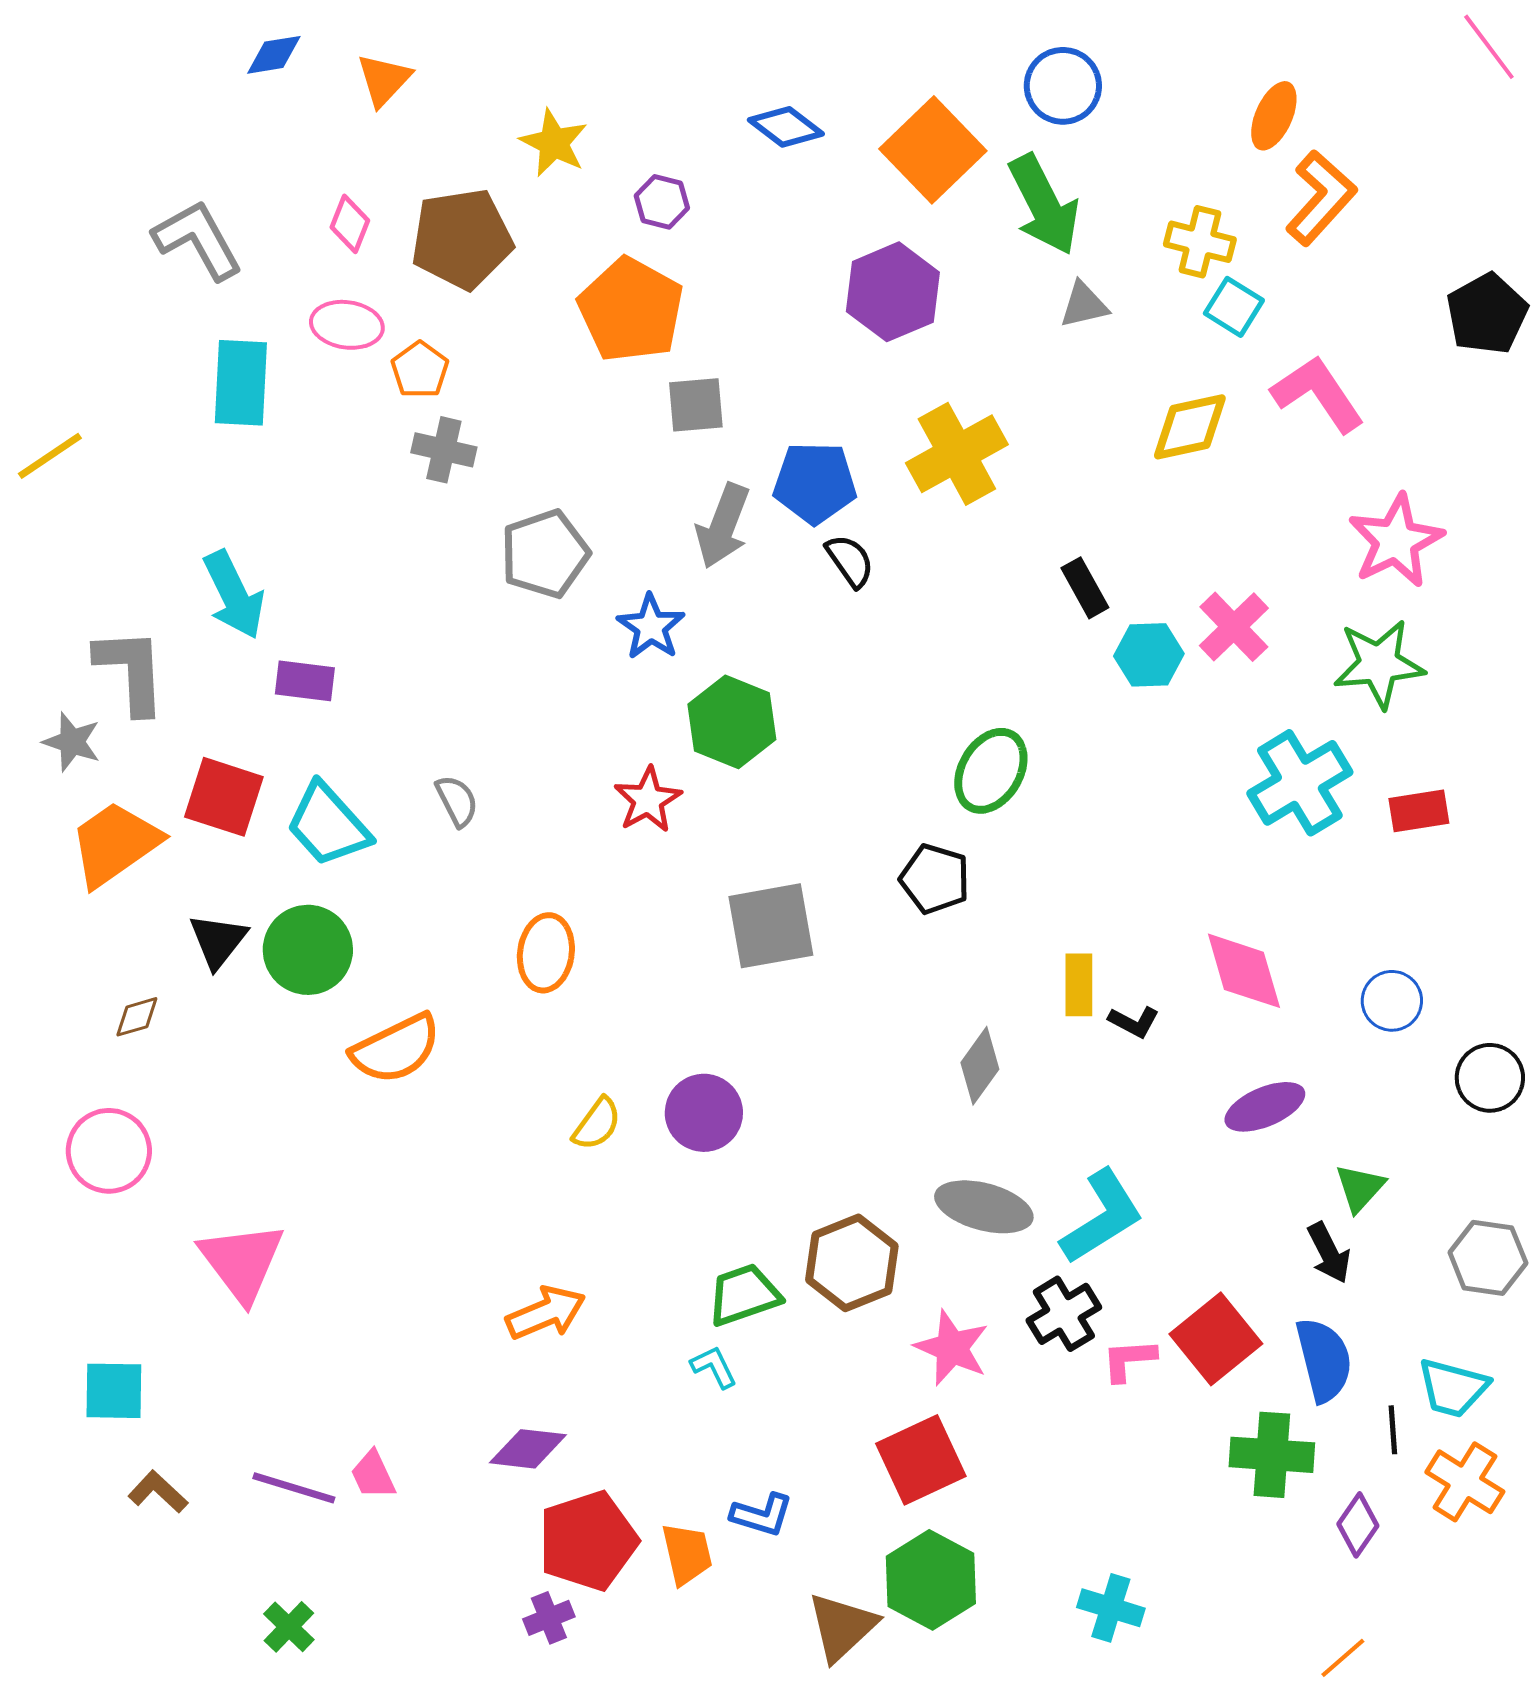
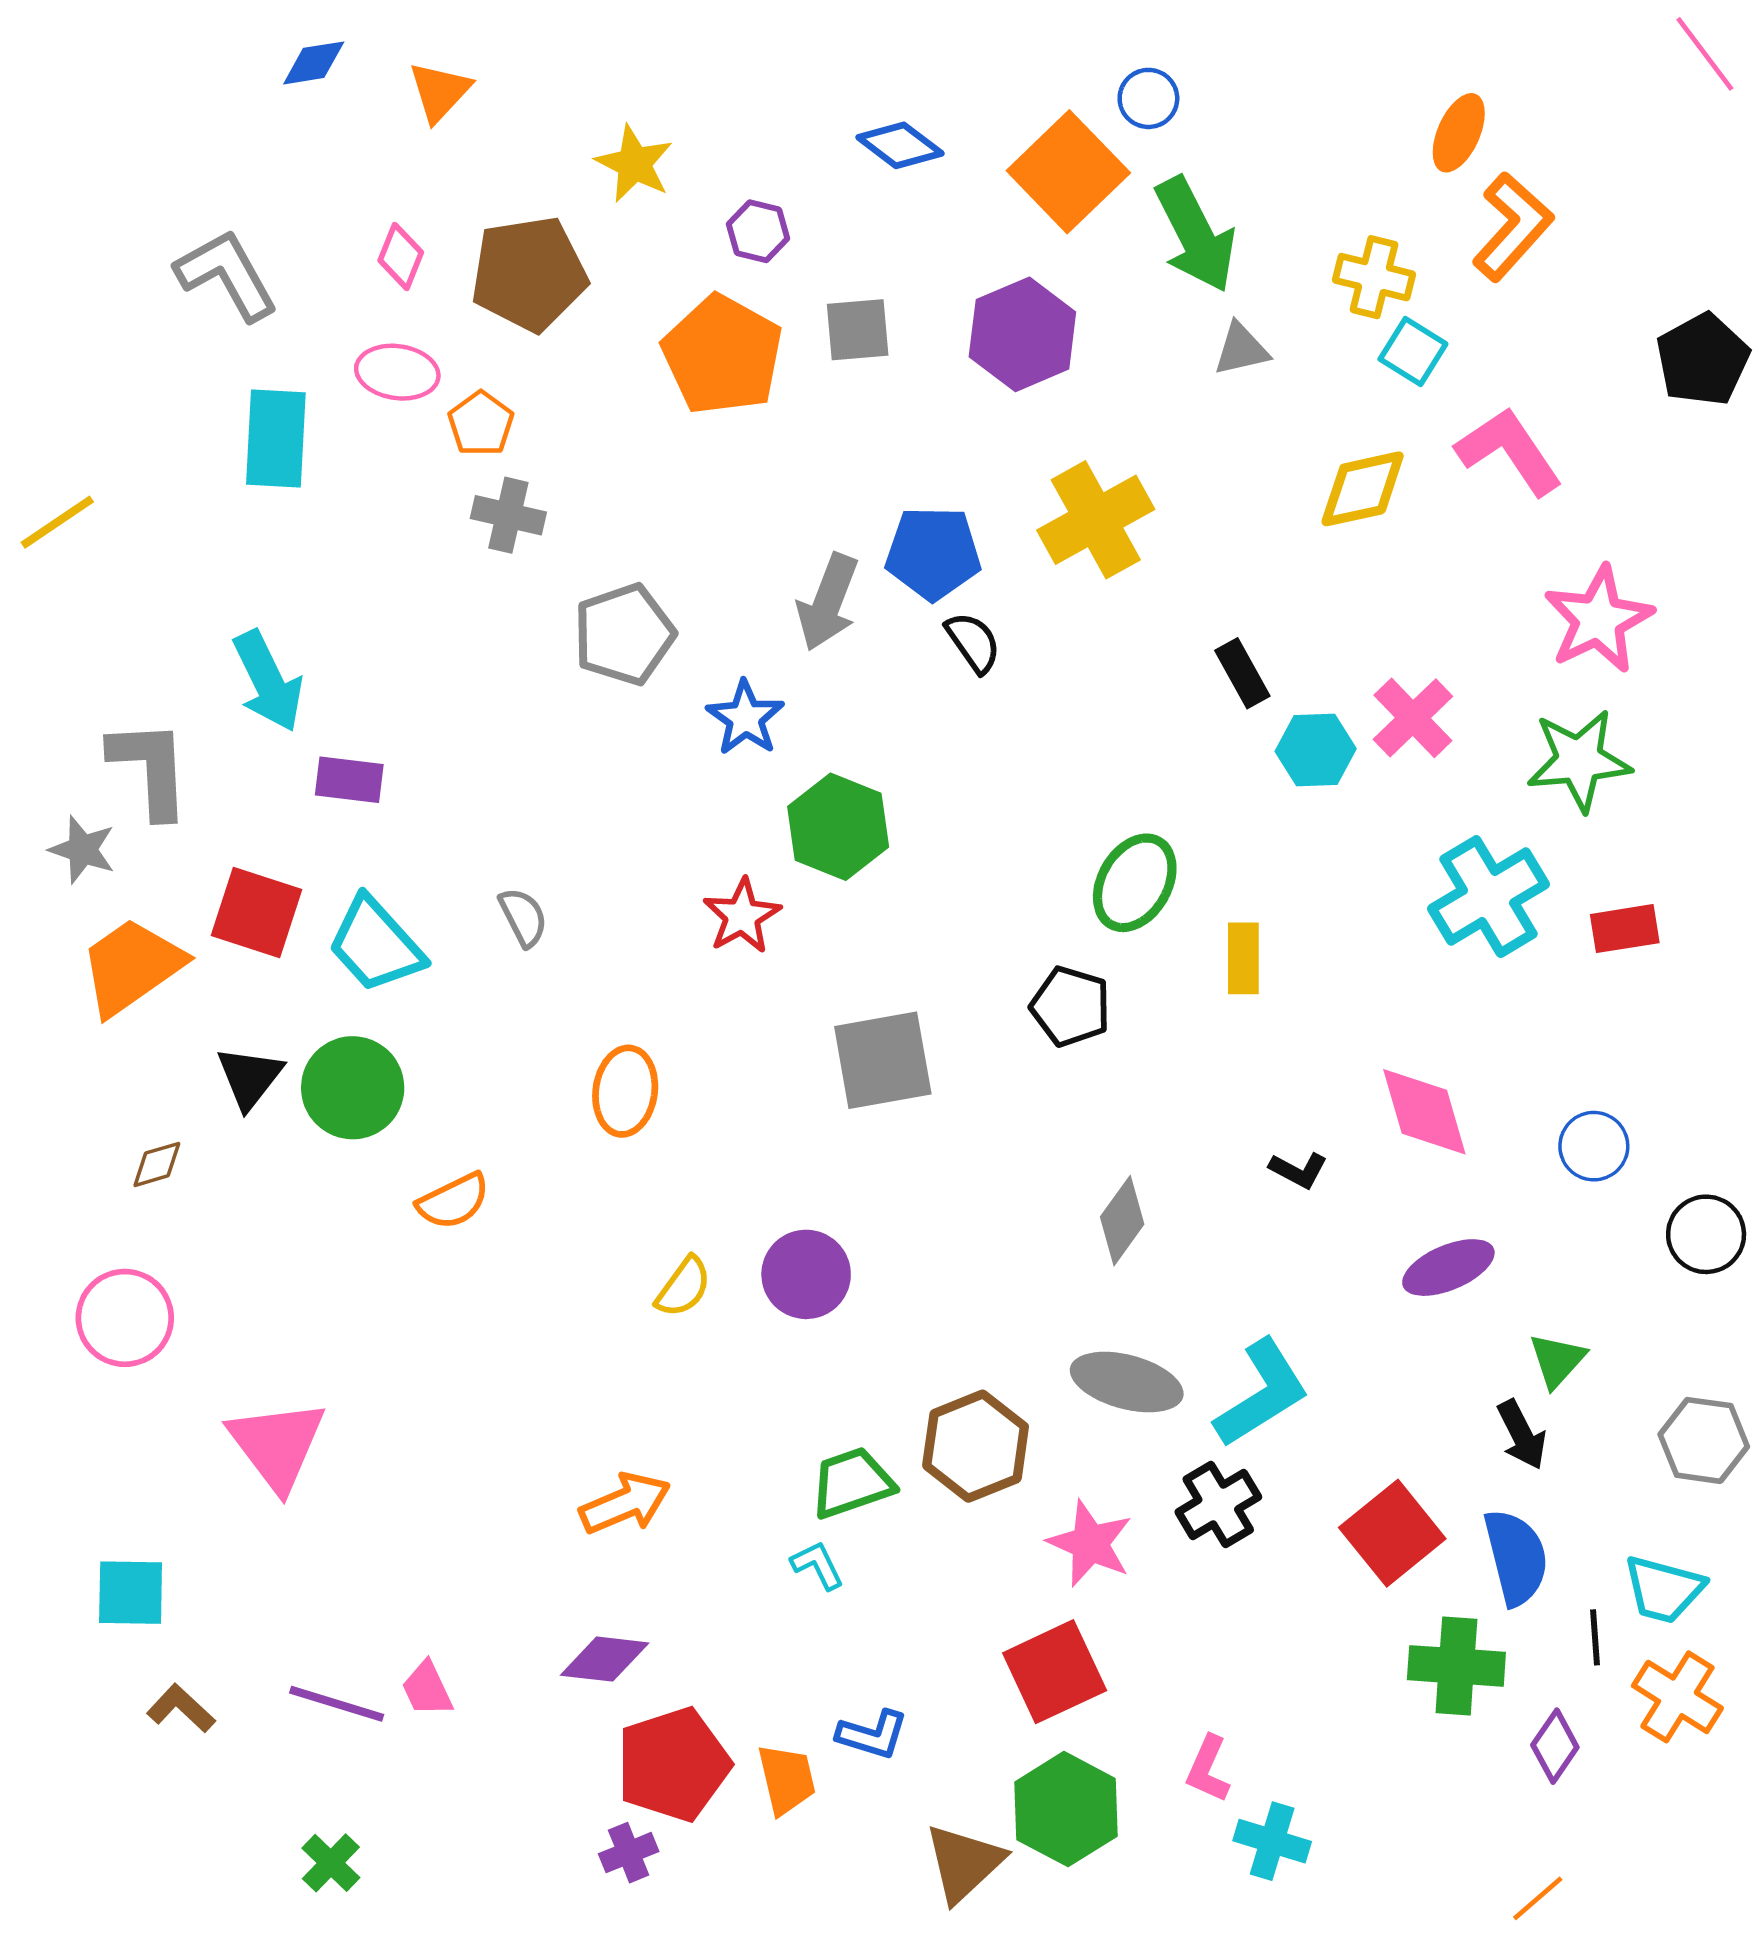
blue circle: (1063, 86) -> (1148, 98), moved, size x0.7
gray square: (696, 405) -> (858, 330), moved
yellow rectangle: (1079, 985) -> (1243, 958), moved
orange semicircle: (396, 1049) -> (453, 1201), size x0.7
pink L-shape: (1129, 1360) -> (1208, 1769), moved, turned -62

